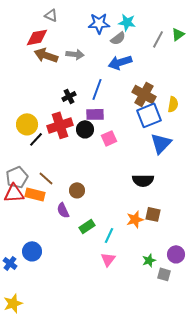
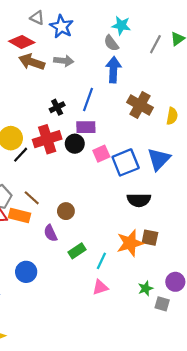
blue star: (99, 23) -> (62, 27), moved, turned 30
red diamond: (37, 37) -> (22, 42), turned 40
gray semicircle: (118, 38) -> (111, 43), turned 91
blue arrow: (120, 62) -> (113, 70), turned 110
blue square: (149, 115) -> (126, 162), moved
orange star: (135, 219) -> (130, 243), size x1.4
blue circle: (32, 251) -> (26, 272), moved
pink triangle: (108, 259) -> (100, 287), turned 35

